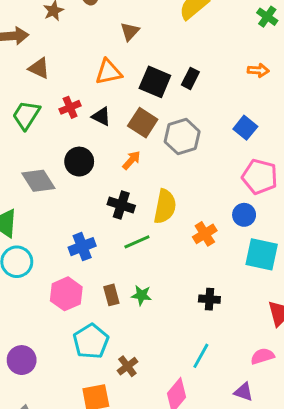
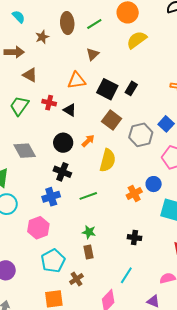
red cross: (70, 107) -> (49, 103), turned 32
brown square: (143, 123) -> (112, 120), moved
gray hexagon: (182, 137) -> (141, 135), moved
black circle: (79, 162) -> (63, 143), moved
black cross: (121, 205) -> (62, 172), moved
yellow semicircle: (165, 206) -> (108, 160), moved
blue circle: (244, 215) -> (154, 184), moved
brown rectangle: (111, 295) -> (88, 252), moved

